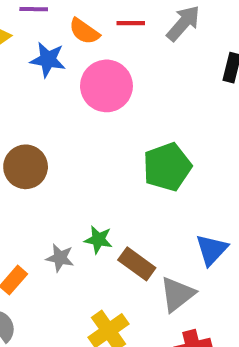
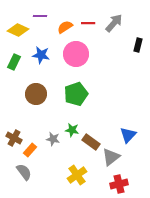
orange semicircle: (84, 31) -> (65, 27), turned 112
blue star: (48, 60) -> (41, 55), moved
green pentagon: (167, 167) -> (76, 94), moved

